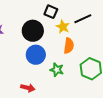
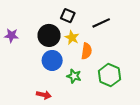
yellow star: (63, 27) -> (72, 38), moved

